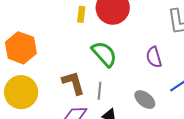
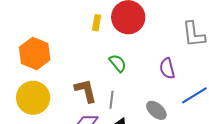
green semicircle: (104, 54) -> (118, 63), size x0.7

